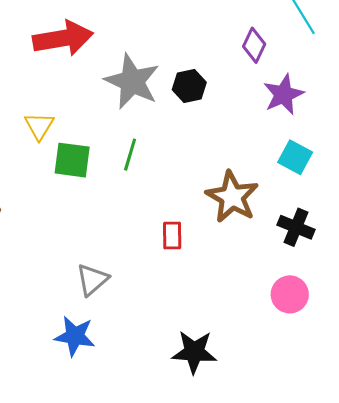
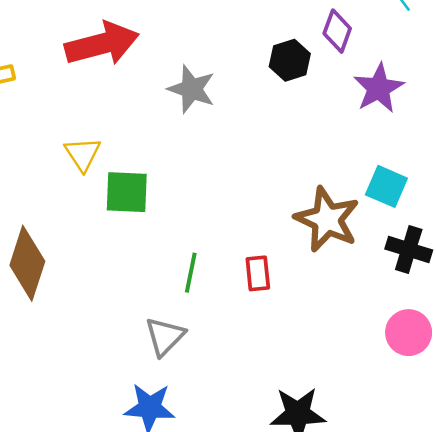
gray star: (132, 81) -> (192, 89), size x0.7
black hexagon: (189, 86) -> (290, 60), moved
green line: (130, 155) -> (191, 273), moved
cyan square: (295, 157) -> (386, 186), moved

